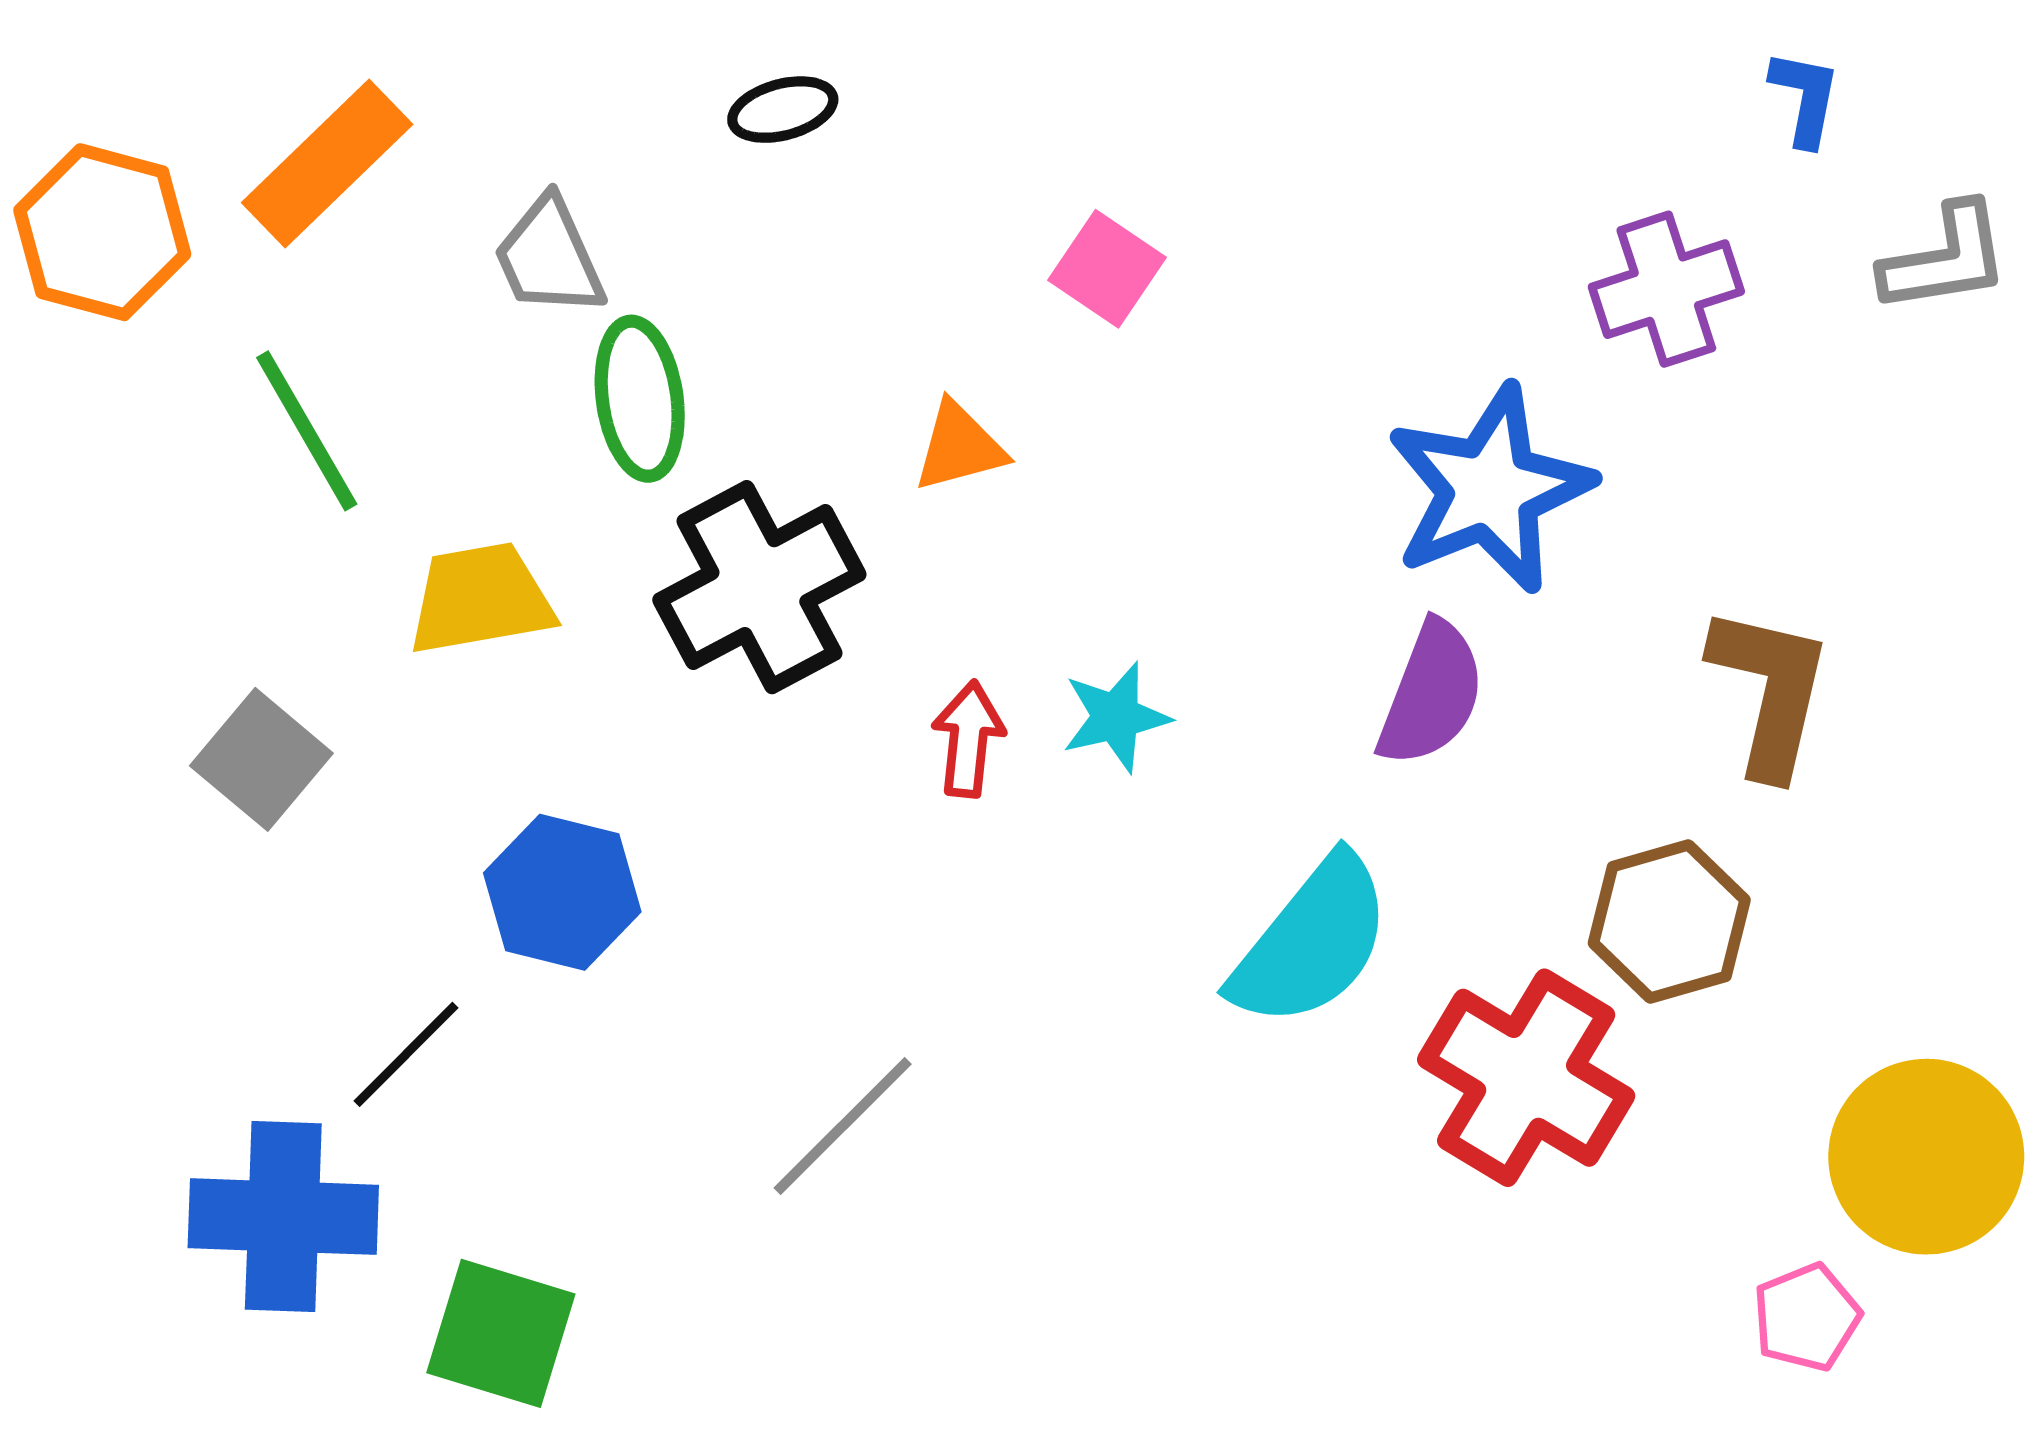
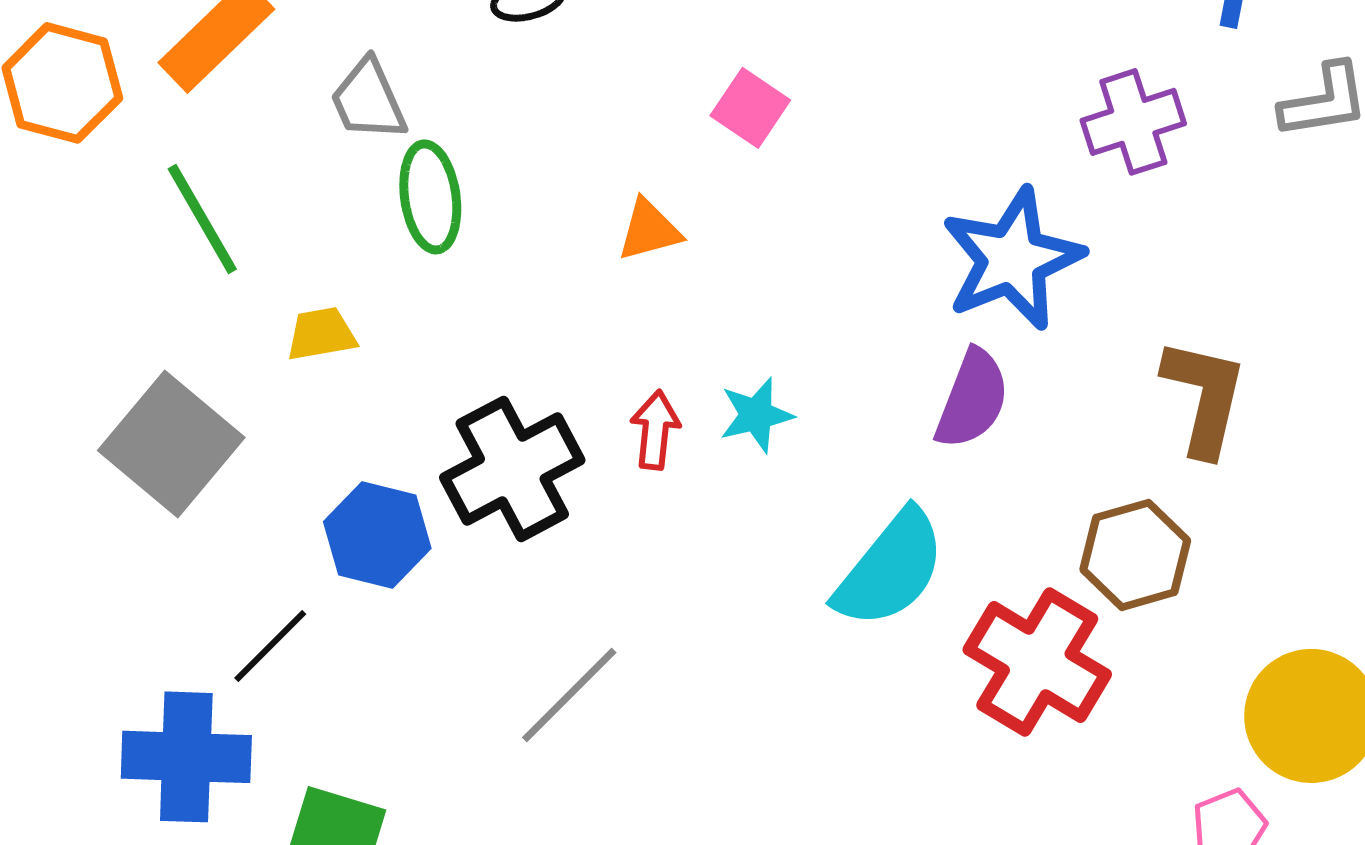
black cross: (759, 587) -> (512, 469), moved
yellow trapezoid: (480, 599) -> (321, 334), size x0.7
gray square: (261, 759) -> (171, 444), size x1.5

